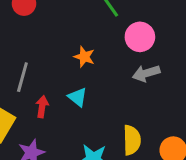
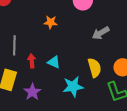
gray arrow: (146, 73) -> (101, 33), moved
cyan triangle: (78, 97) -> (54, 62), moved

